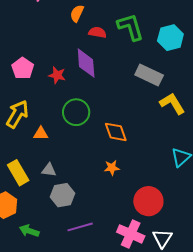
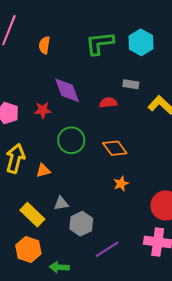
green L-shape: (131, 27) -> (100, 43), turned -64
red semicircle: (97, 32) -> (108, 103), moved
gray rectangle: (149, 75) -> (131, 84), size x0.6

